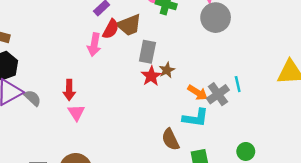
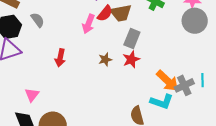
brown star: (167, 70) -> (105, 59), moved
orange arrow: (198, 93) -> (167, 81), size x1.4
gray semicircle: (33, 98) -> (38, 20), moved
pink triangle: (76, 113) -> (32, 95), moved

